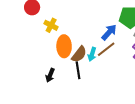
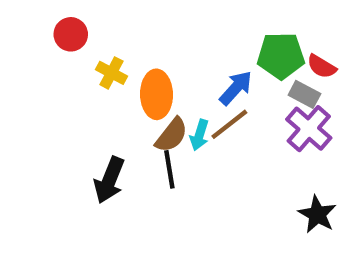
orange ellipse: (64, 46) -> (157, 94), moved
black arrow: (50, 75) -> (109, 180), size x1.5

